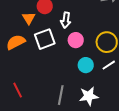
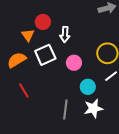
pink circle: (76, 40) -> (74, 63), moved
cyan circle: (86, 65) -> (88, 87), moved
red line: (18, 90) -> (24, 90), moved

